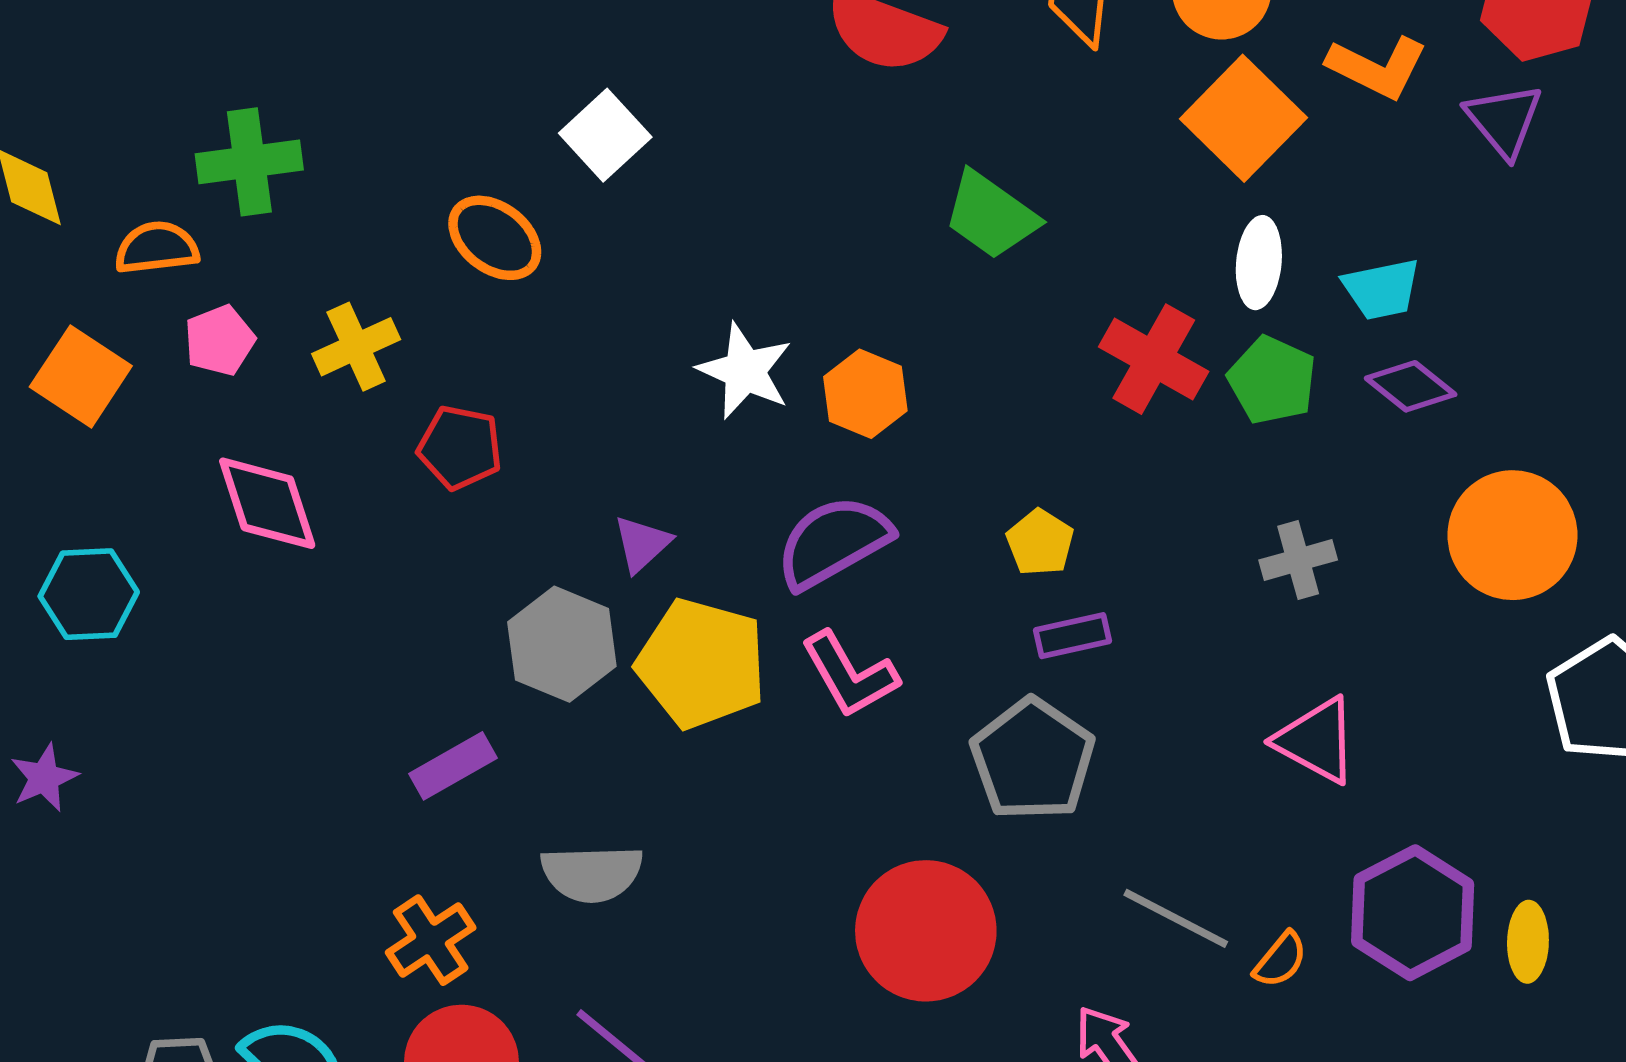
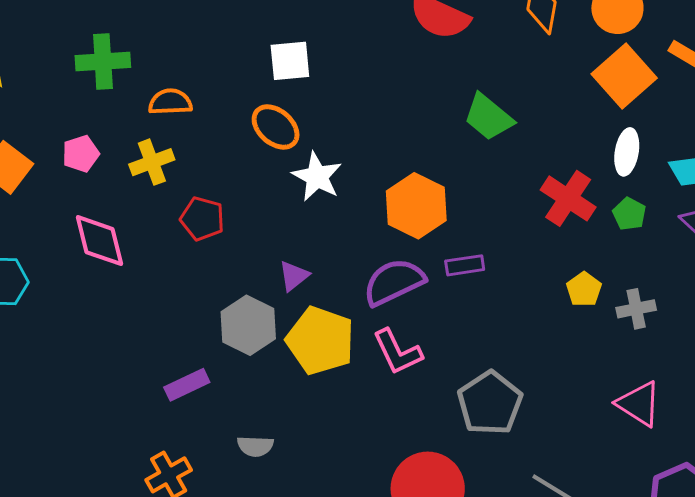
white square: (605, 135) -> (290, 61), turned 33
orange ellipse: (495, 238) -> (276, 127), moved
orange semicircle: (157, 248) -> (170, 102), moved
white star: (745, 371) -> (317, 177), moved
green pentagon: (1272, 380) -> (629, 214), size x0.7
orange hexagon: (865, 394) -> (416, 206), size x1.4
yellow pentagon: (1040, 542) -> (584, 289), moved
purple rectangle: (1072, 636) -> (465, 265), moved
gray semicircle: (592, 873) -> (255, 446), size x0.7

